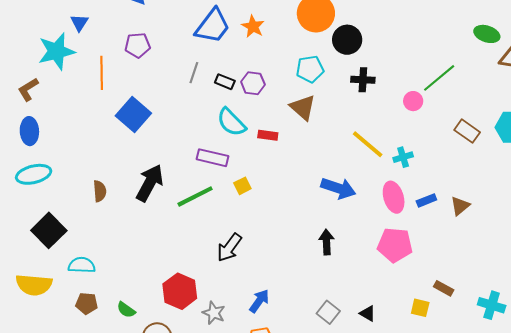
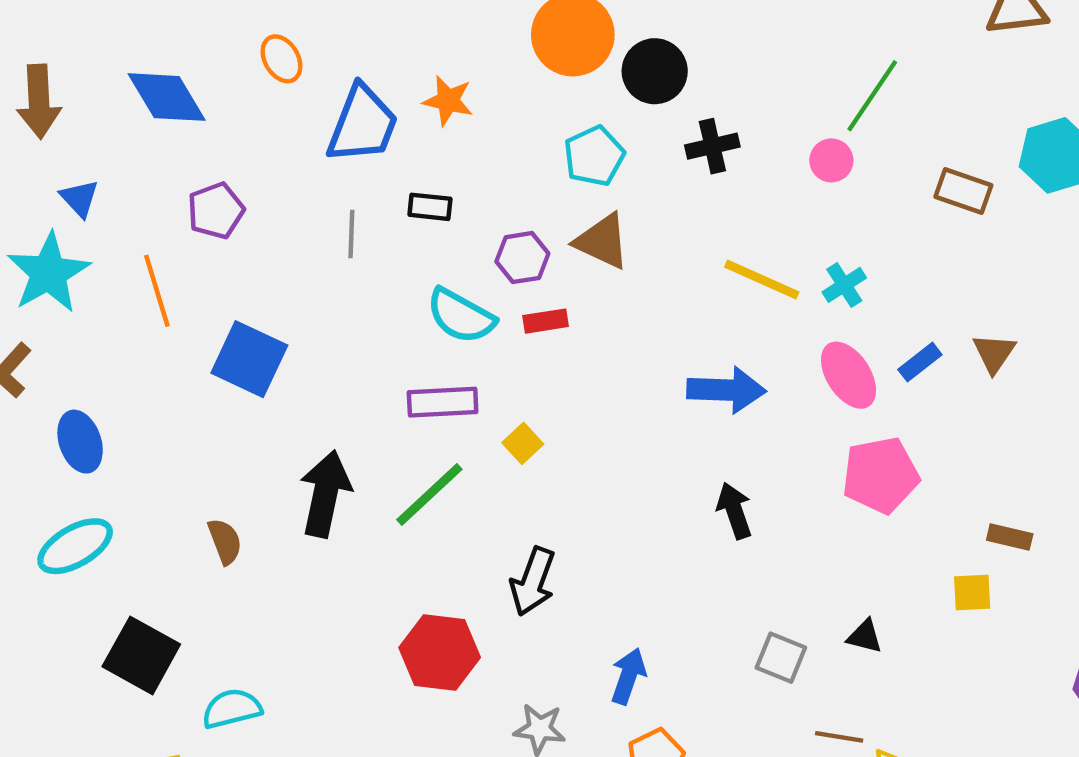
black rectangle: (225, 82) -> (430, 207), moved
purple hexagon: (253, 83) -> (522, 258), moved
blue ellipse: (29, 131) -> (80, 442), moved
red hexagon: (180, 291) -> (440, 652), moved

